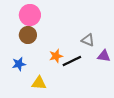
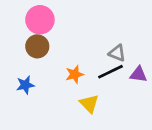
black line: (72, 61) -> (110, 72), moved
yellow triangle: (39, 83) -> (89, 104), moved, turned 42

